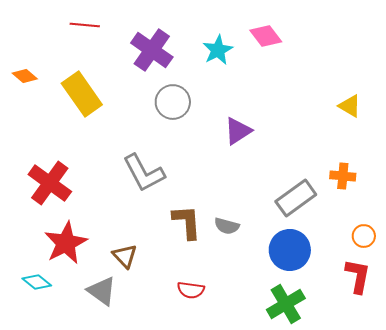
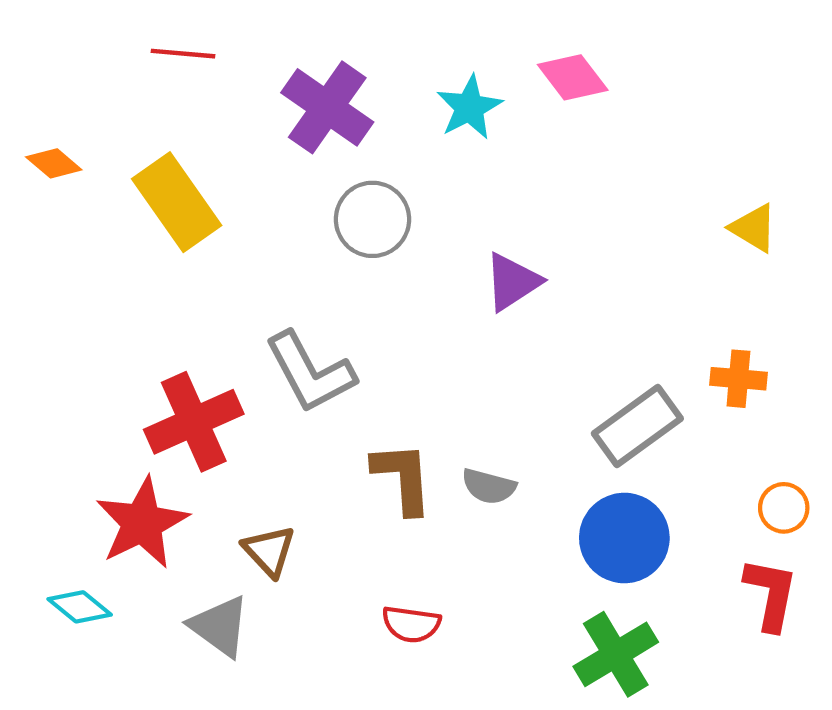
red cross: (50, 183) -> (194, 422), moved, turned 30

